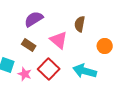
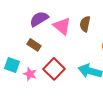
pink triangle: (59, 40) -> (62, 26), moved

